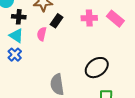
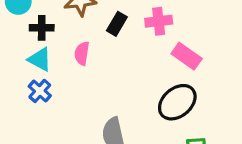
pink rectangle: (115, 19) -> (187, 56), moved
black rectangle: (57, 21) -> (117, 24), moved

